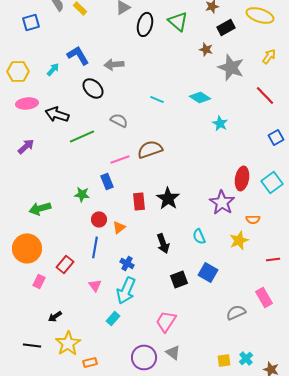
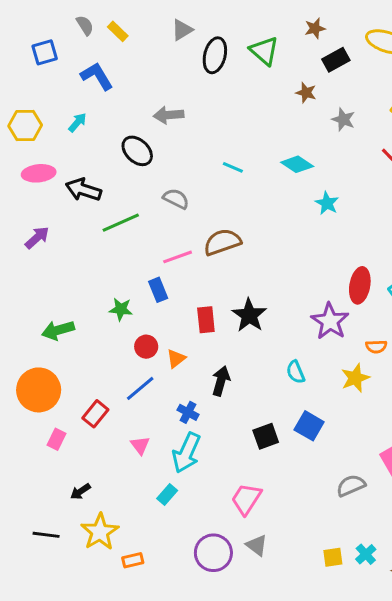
blue L-shape: (78, 55) -> (97, 76), moved
gray star: (231, 67) -> (343, 120), size x0.6
black arrow: (163, 243) -> (221, 381), moved, turned -144
blue line: (95, 247) -> (140, 388), turned 40

